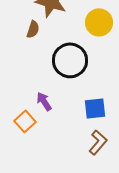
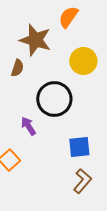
purple arrow: (44, 101) -> (28, 126), moved

